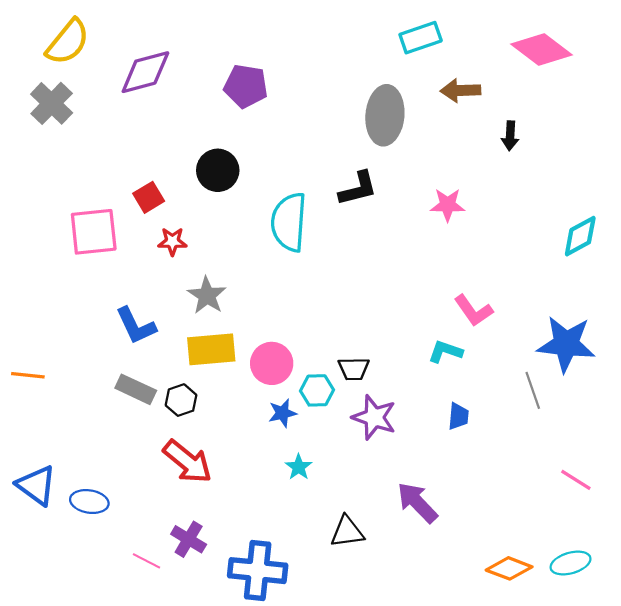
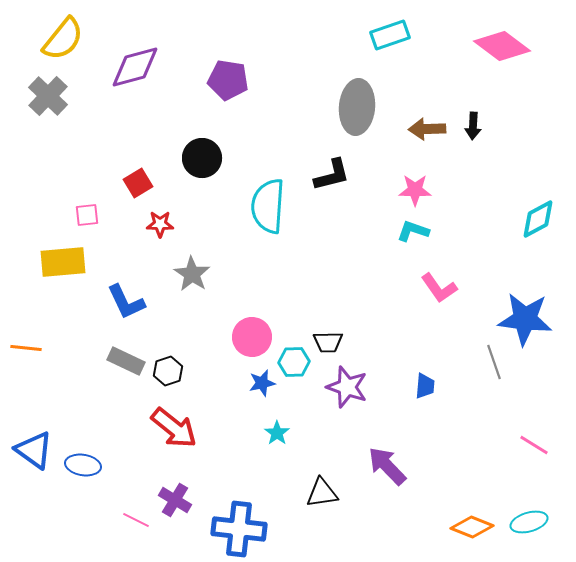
brown arrow: (460, 90) -> (427, 129), moved
pink square: (94, 232) -> (87, 215), size x0.5
yellow rectangle: (211, 349) -> (63, 262), moved
cyan L-shape: (445, 352) -> (413, 231), moved

